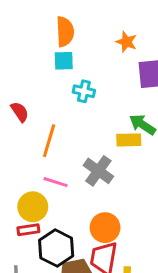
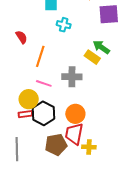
yellow rectangle: (129, 140) -> (92, 57), turned 35
gray cross: (98, 171) -> (72, 77), turned -36
black hexagon: (56, 248) -> (43, 113), moved

